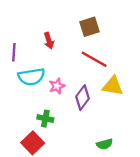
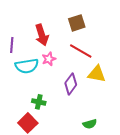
red arrow: (49, 41) -> (42, 35), size x1.5
pink star: (57, 86) -> (49, 59), moved

